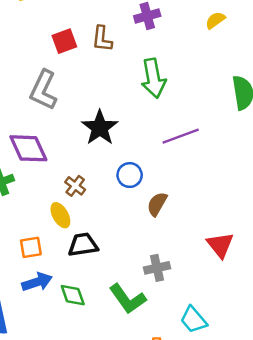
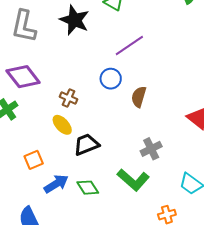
black star: (100, 128) -> (74, 20), moved
purple line: (181, 136) -> (129, 45), moved
orange square: (31, 247) -> (34, 160), moved

